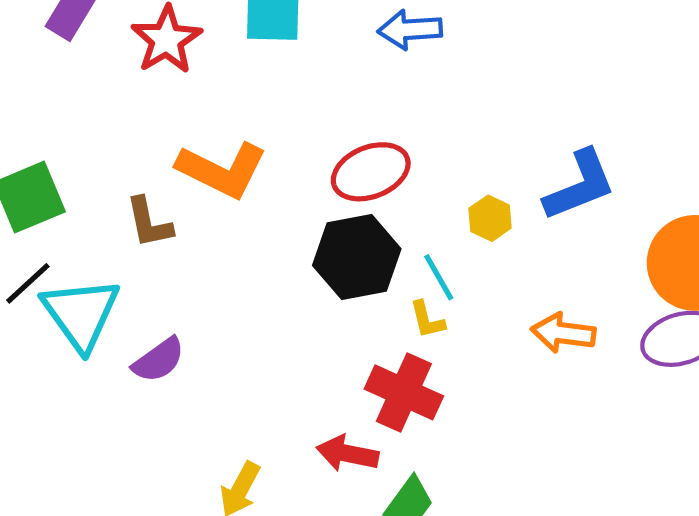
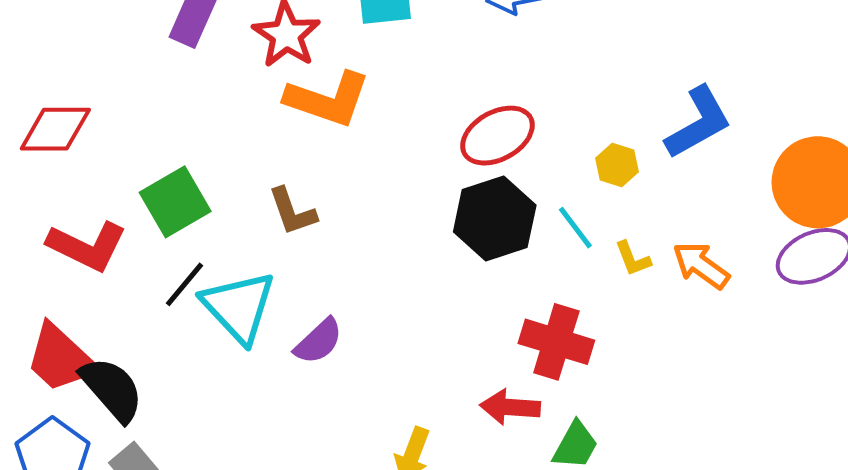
orange L-shape: (222, 170) -> (328, 99), moved
yellow L-shape: (427, 320) -> (633, 259), moved
orange arrow: (563, 333) -> (701, 265), turned 36

